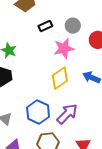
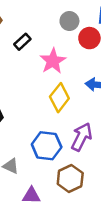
gray circle: (73, 26) -> (69, 21), moved

